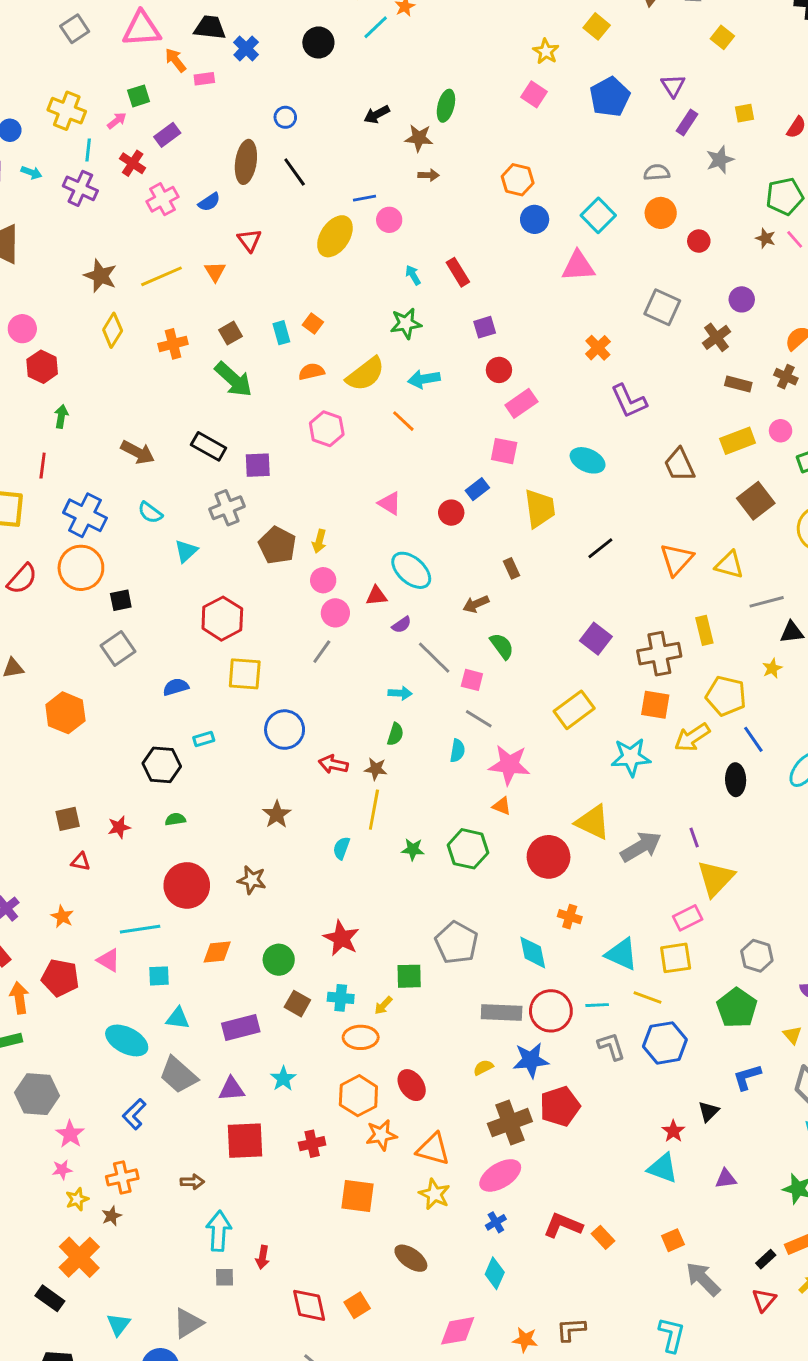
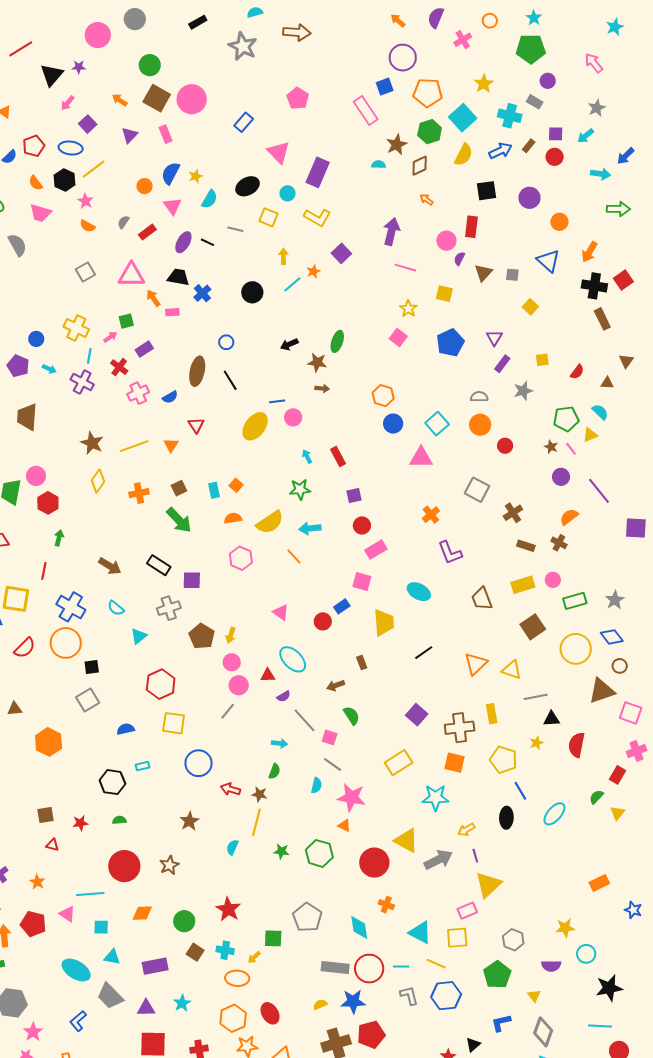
yellow square: (597, 26) -> (444, 294), turned -30
purple circle: (742, 299) -> (561, 477), moved
yellow arrow: (692, 737) -> (466, 830), moved, size x0.7
brown star: (252, 880) -> (169, 865), turned 30

